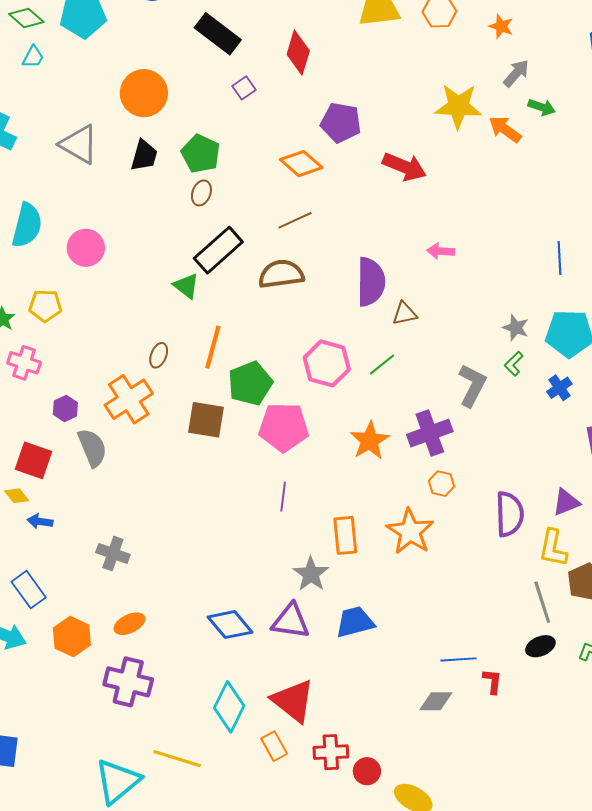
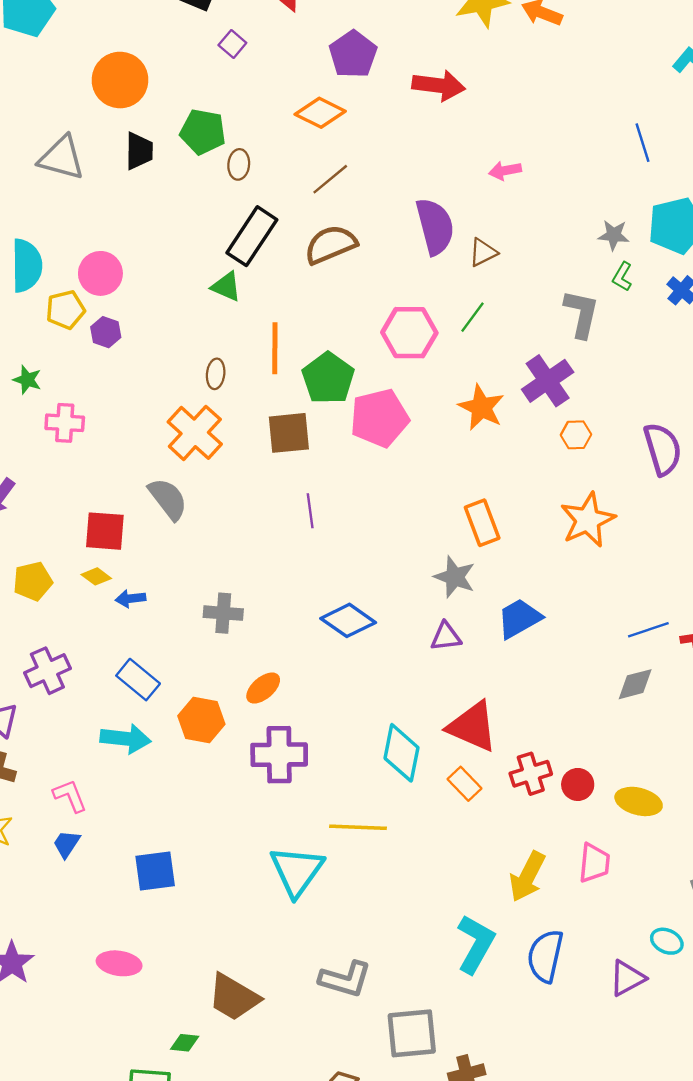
purple pentagon: (341, 123) -> (353, 54), turned -30
brown ellipse: (201, 193) -> (239, 164), moved
yellow pentagon: (45, 306) -> (65, 310), moved
purple hexagon: (65, 409) -> (106, 332), moved
purple line: (283, 497) -> (310, 511), moved
orange star: (410, 531) -> (588, 520), moved, turned 30
purple triangle: (291, 621) -> (446, 637), size x0.7
blue diamond: (230, 625) -> (348, 620), moved

